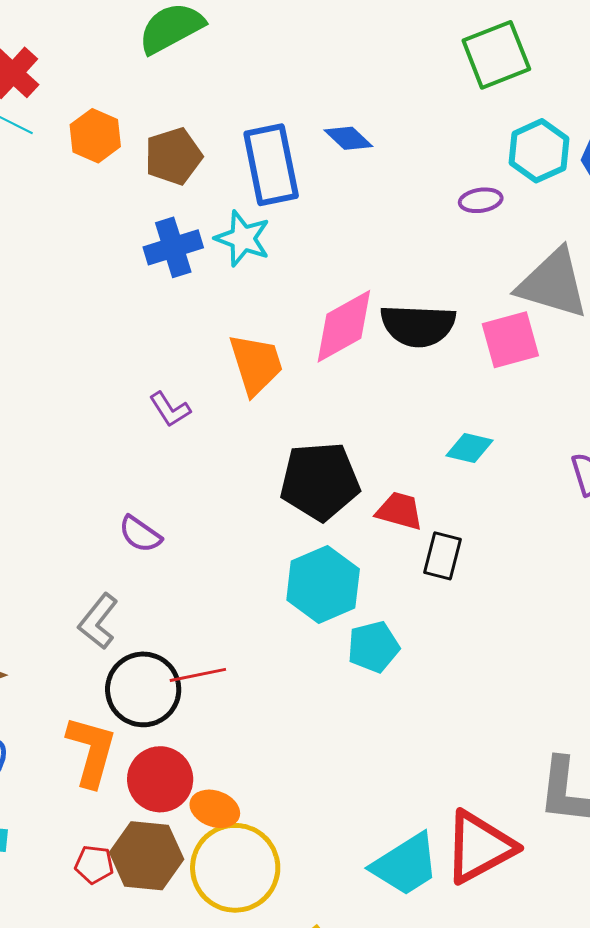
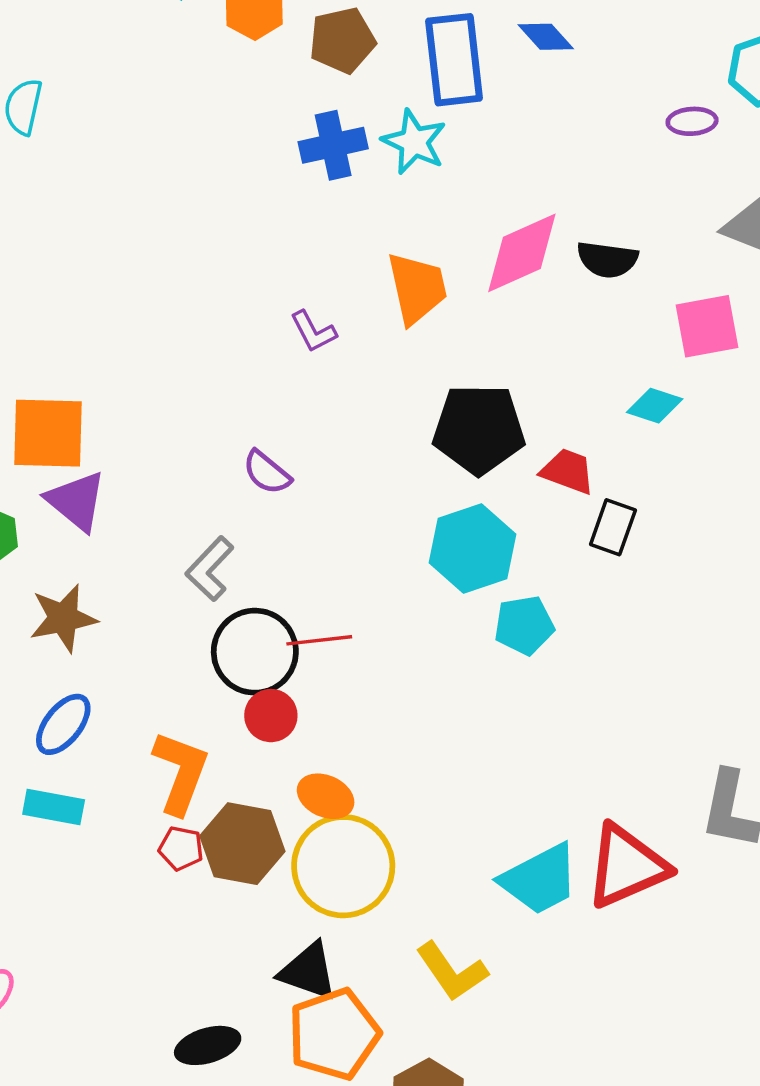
black semicircle: (418, 326) -> (607, 259), size x0.7
pink square: (510, 340) -> (707, 326), moved
orange L-shape: (91, 751) -> (181, 772), moved
red circle: (160, 779) -> (271, 716), moved, size x0.7

